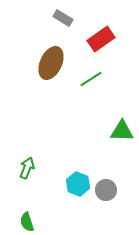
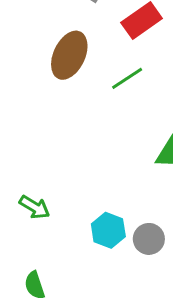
green arrow: (27, 168) -> (35, 207), turned 100

